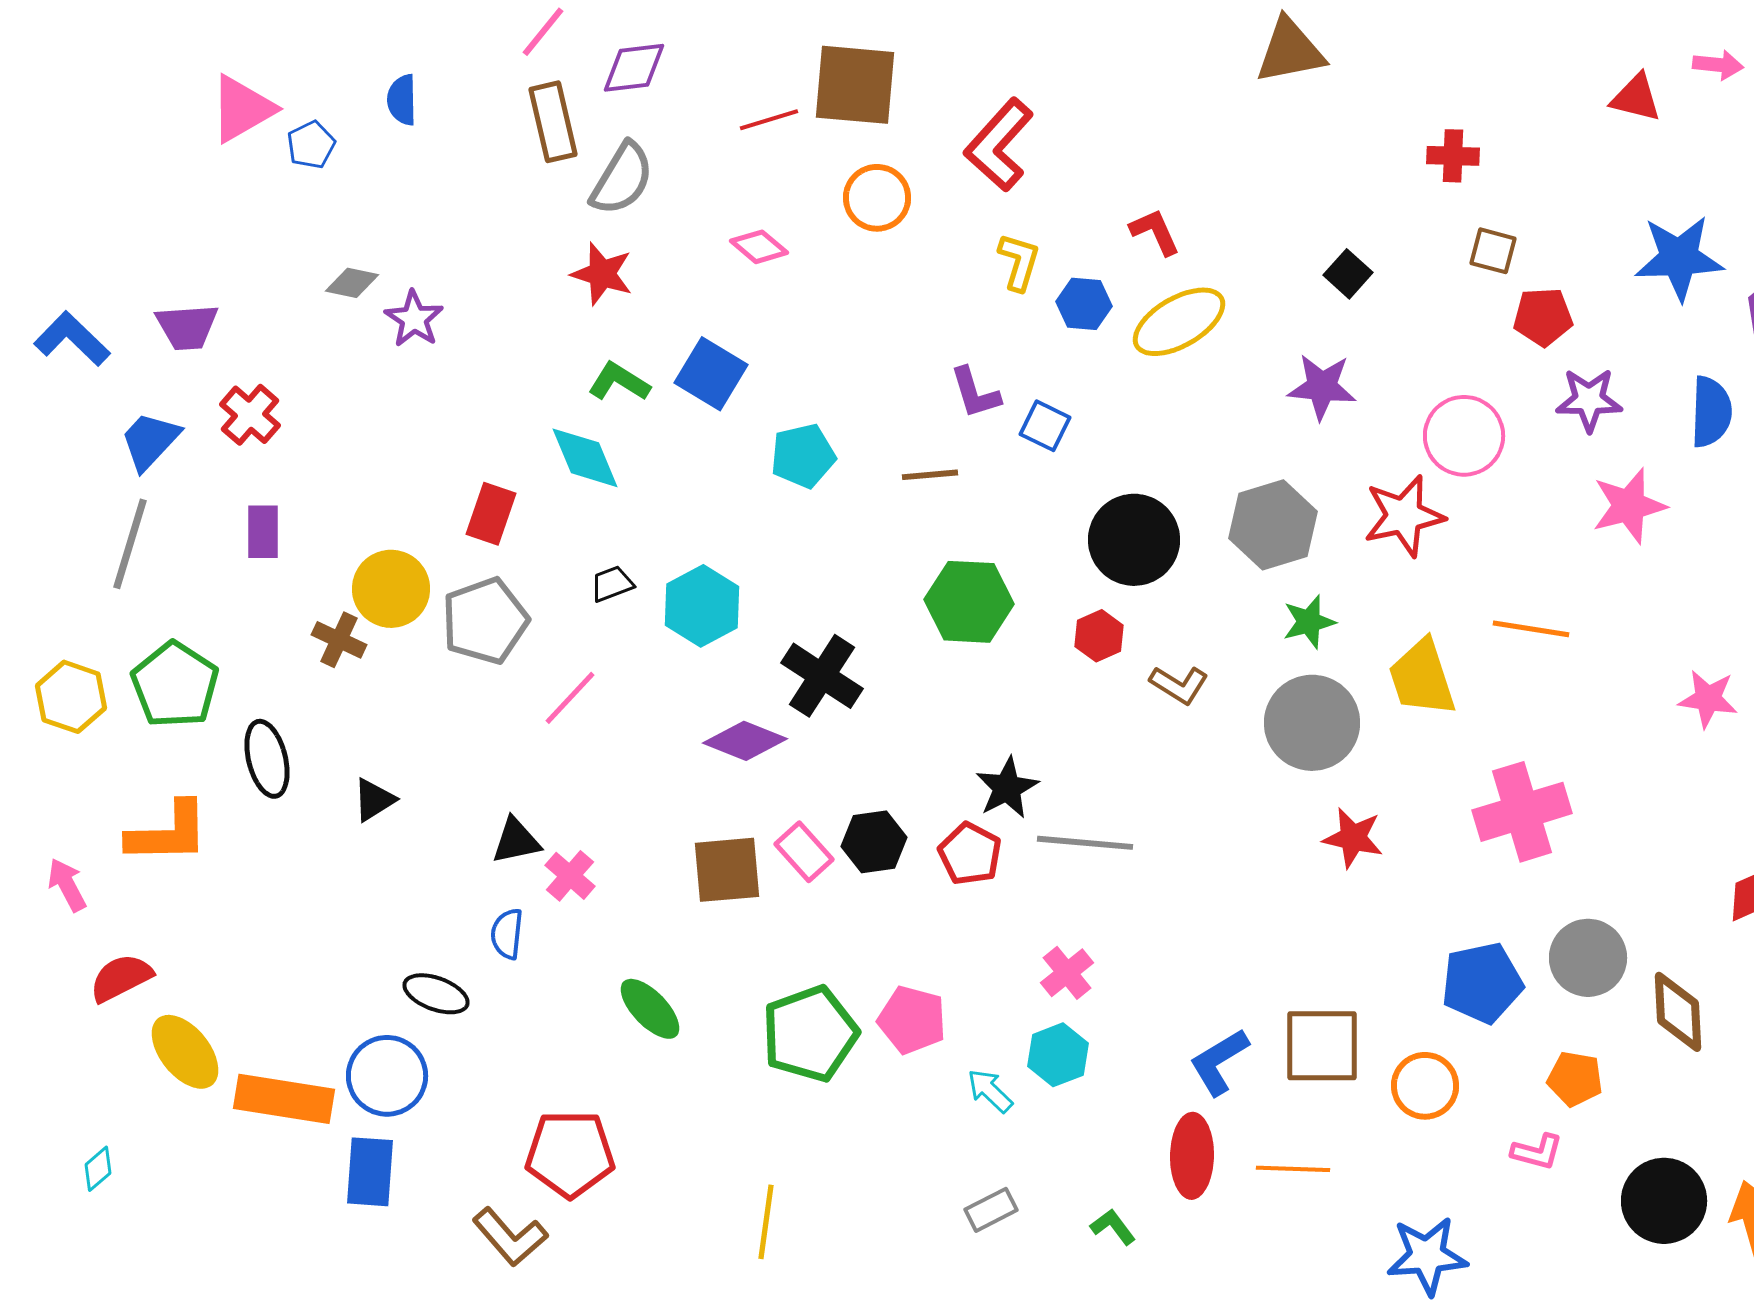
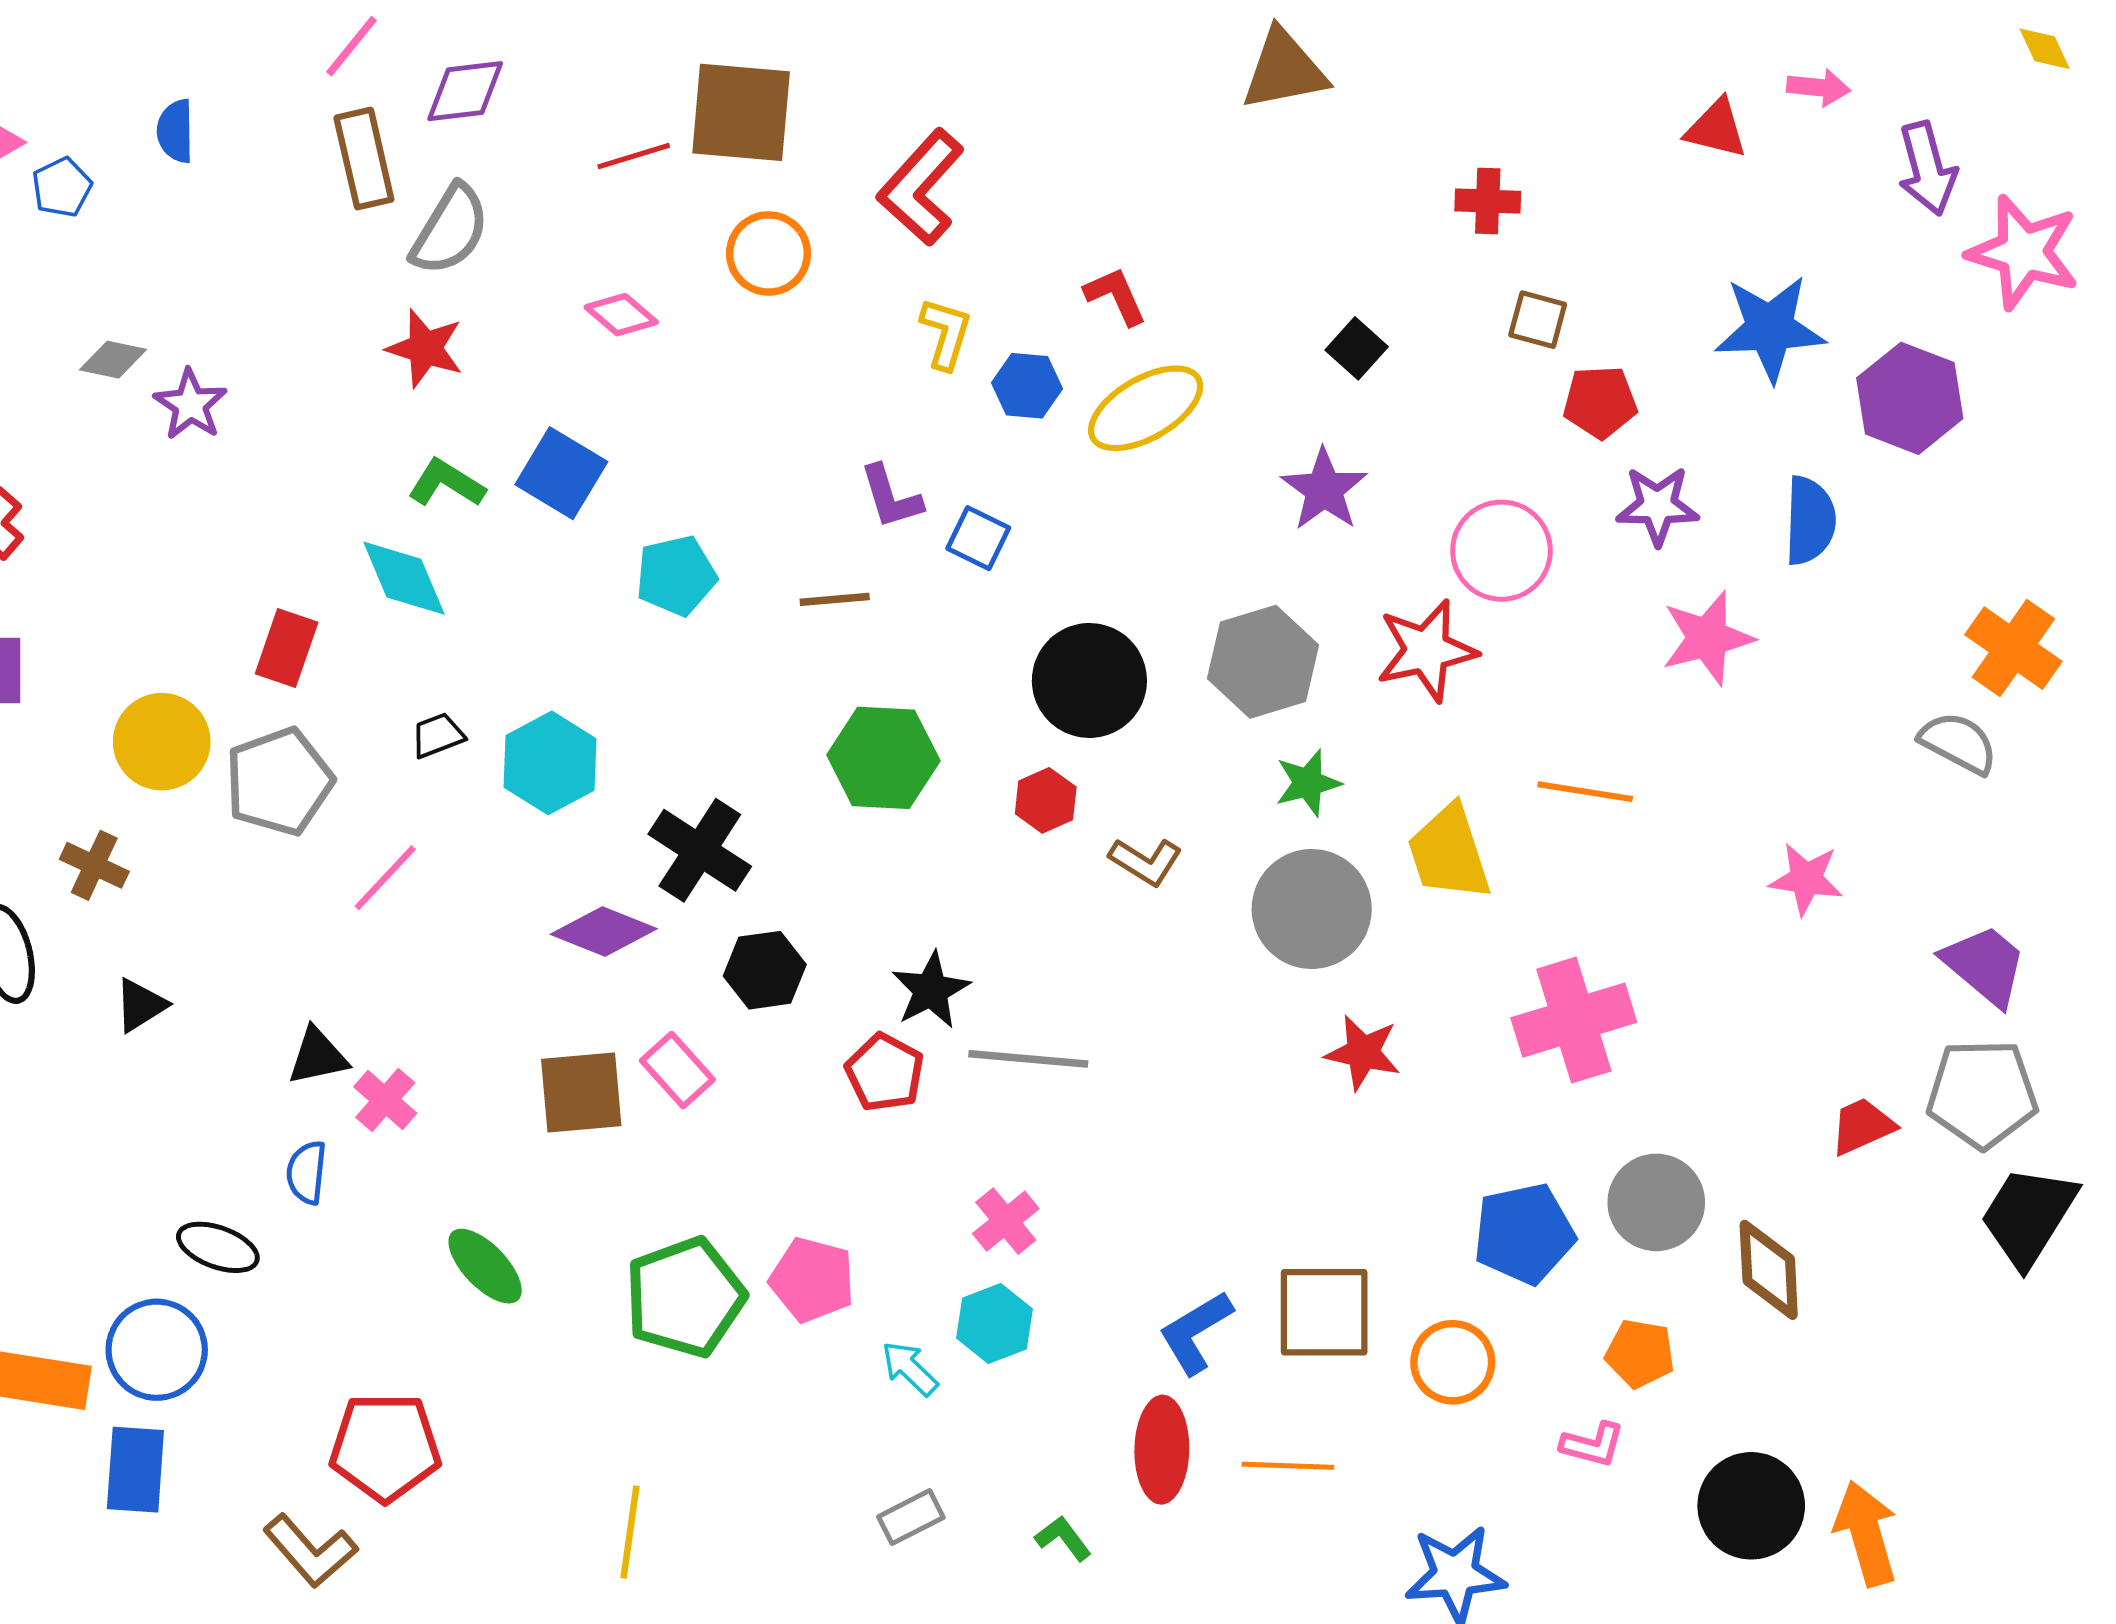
purple star: (1322, 387) -> (1324, 489), turned 30
brown cross: (339, 640) -> (94, 865), moved
black hexagon: (874, 842) -> (765, 970), moved

